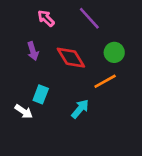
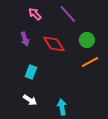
orange line: (105, 81) -> (90, 62), moved
cyan arrow: (80, 109) -> (62, 107), moved, turned -49
white arrow: (24, 111) -> (30, 100), moved

